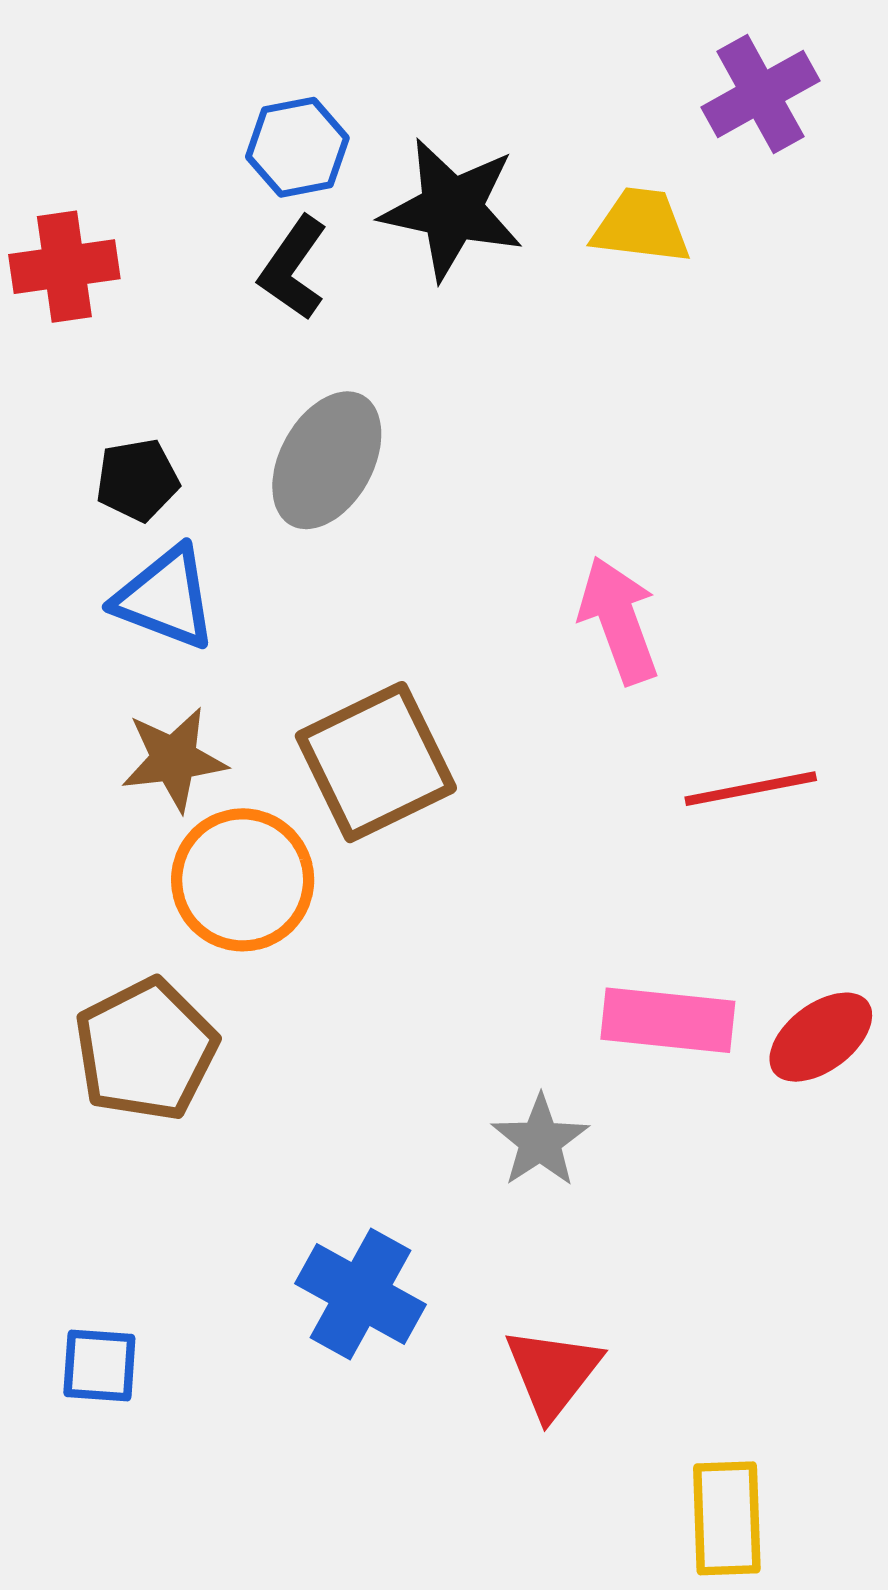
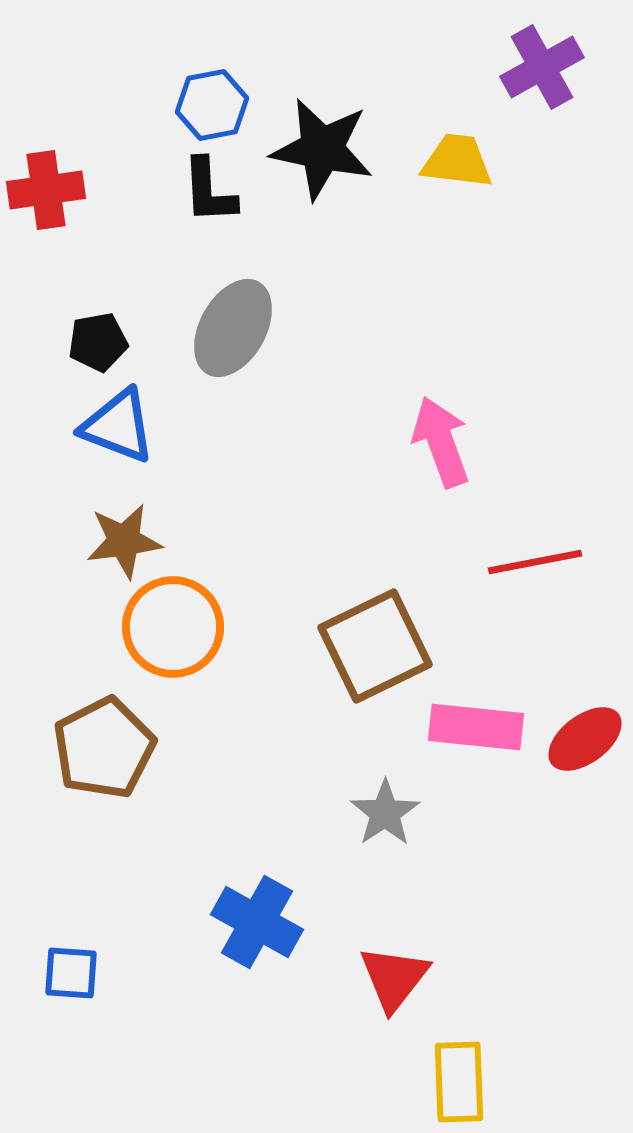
black L-shape: (293, 268) -> (209, 191), turned -38
brown square: (376, 762) -> (375, 646), moved
yellow rectangle: (727, 1518) -> (459, 1082), moved

